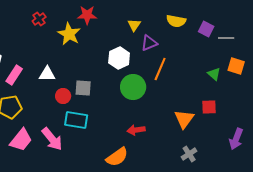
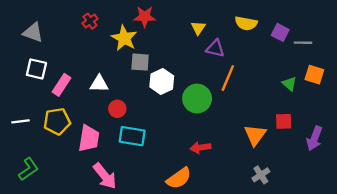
purple triangle: (149, 43) -> (215, 48), turned 36
white hexagon: (119, 58) -> (162, 81), moved
gray square: (83, 88) -> (140, 62), moved
pink arrow: (52, 139) -> (105, 176), moved
purple arrow: (236, 139) -> (314, 138), moved
pink trapezoid: (21, 140) -> (89, 138), moved, turned -30

